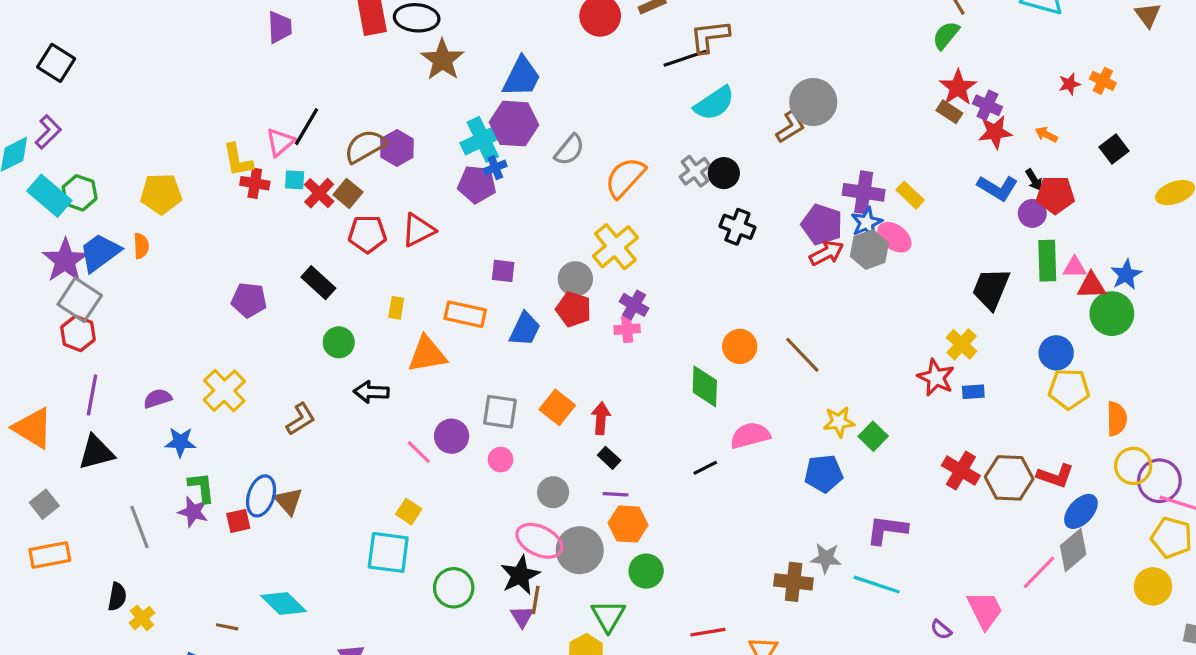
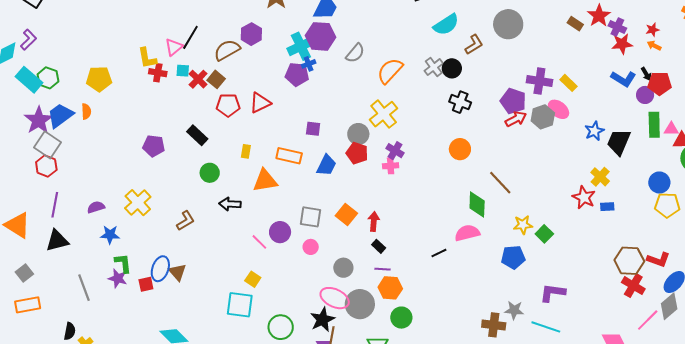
red star: (1070, 84) -> (653, 30), moved
brown rectangle: (949, 112) -> (575, 24), moved
brown L-shape: (790, 127) -> (474, 45), moved
purple hexagon: (397, 148) -> (251, 34), moved
blue star: (867, 223) -> (594, 131), moved
orange circle: (740, 346) -> (460, 149), moved
green diamond: (705, 386) -> (477, 205), moved
red cross: (961, 471) -> (633, 286), moved

